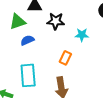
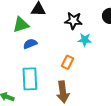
black star: (56, 21) -> (73, 21), moved

